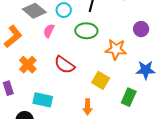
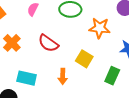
orange arrow: (88, 107) -> (63, 76), moved

